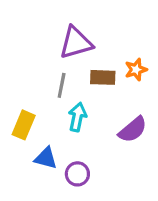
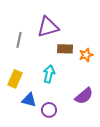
orange star: (136, 70) -> (86, 55), moved
gray line: (62, 85) -> (19, 40), moved
purple semicircle: (133, 130) -> (84, 96), moved

